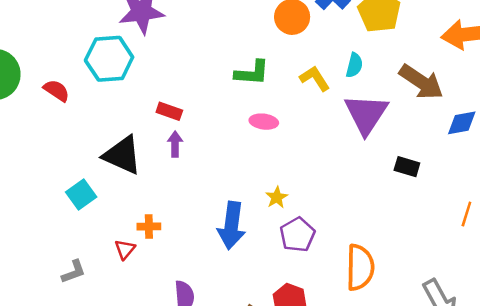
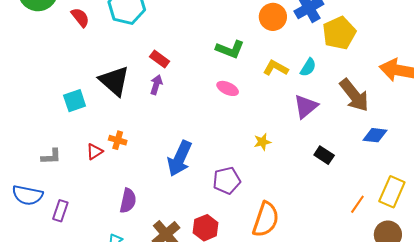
yellow L-shape: (315, 78) -> (276, 68), turned -45
purple triangle: (366, 114) -> (306, 106), size x0.7
yellow star: (277, 197) -> (262, 142), moved

